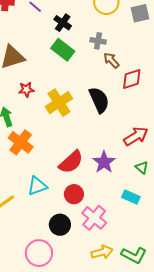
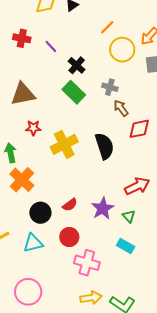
red semicircle: (71, 162) -> (70, 205), size x0.6
green triangle: (142, 167) -> (129, 216), moved
cyan triangle: (37, 186) -> (33, 243), moved
pink cross: (94, 218) -> (87, 263), turned -30
black circle: (60, 225) -> (40, 213), moved

